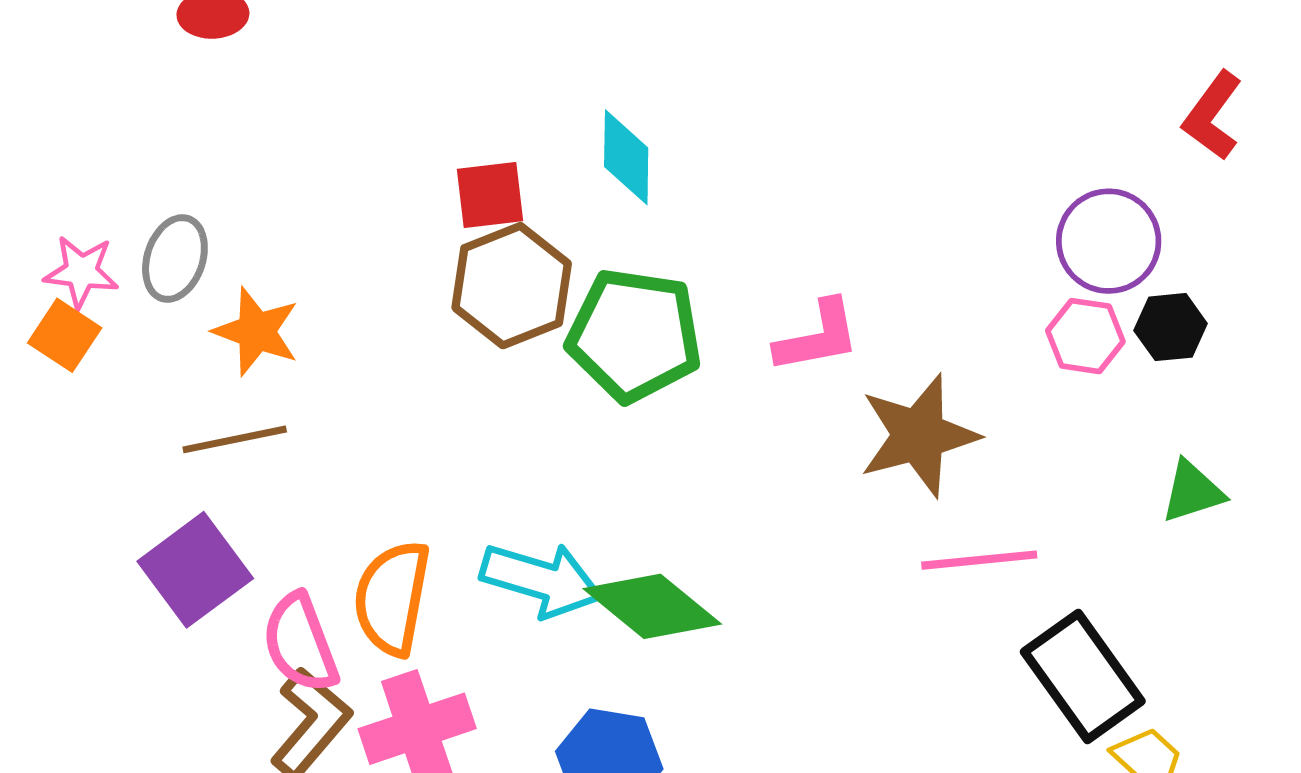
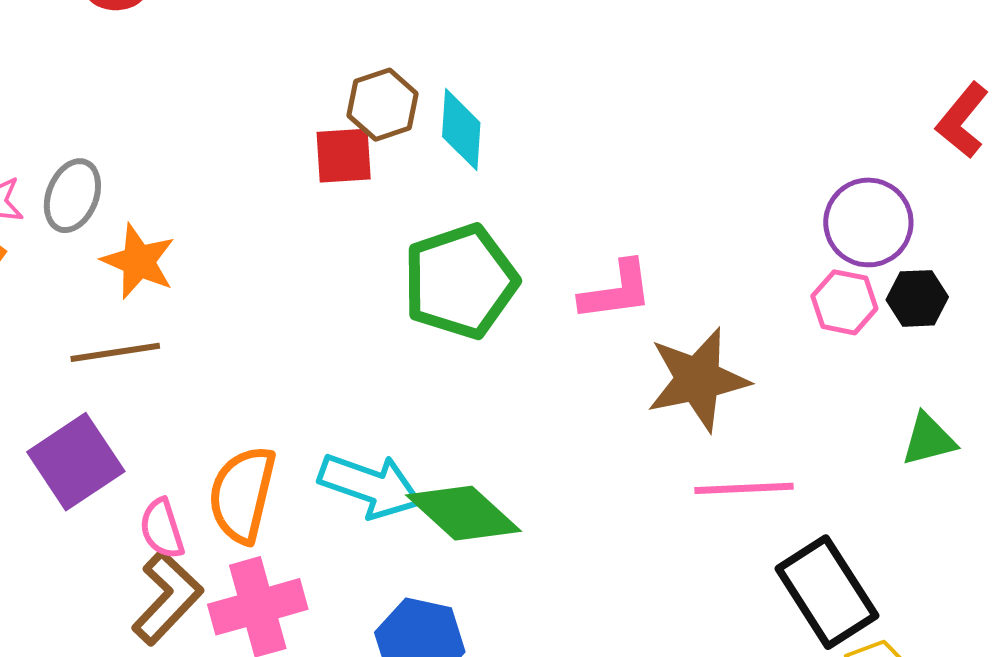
brown hexagon: (512, 286) -> (383, 105), moved, size x0.7
green pentagon: (634, 335) -> (460, 281), turned -30
pink semicircle: (300, 643) -> (162, 529), size x0.7

